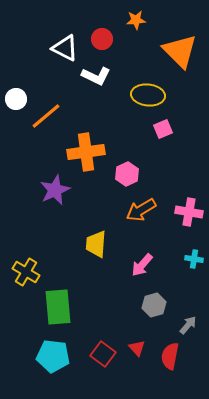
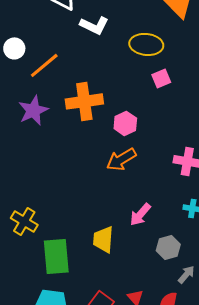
purple star: (55, 190) -> (33, 110), moved
orange arrow: (141, 210) -> (121, 159), moved
yellow trapezoid: (96, 244) -> (103, 239), moved
gray hexagon: (154, 305) -> (168, 247), moved

